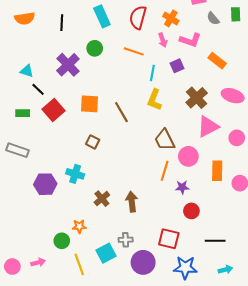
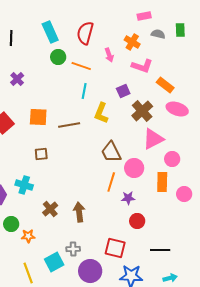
orange cross: (171, 18) -> (132, 42), moved
gray semicircle: (213, 18) -> (158, 34), turned 144
pink L-shape: (190, 40) -> (142, 66), moved
green circle: (95, 48) -> (58, 57), moved
orange rectangle: (217, 61) -> (165, 85), moved
purple cross: (68, 65) -> (17, 79), size x0.6
purple square: (177, 66) -> (123, 91), moved
cyan line: (152, 73) -> (84, 91), moved
brown line: (121, 112) -> (69, 125), turned -70
pink circle: (237, 138) -> (172, 159), moved
brown square: (93, 142) -> (41, 154), turned -32
green circle: (62, 241) -> (11, 224), moved

